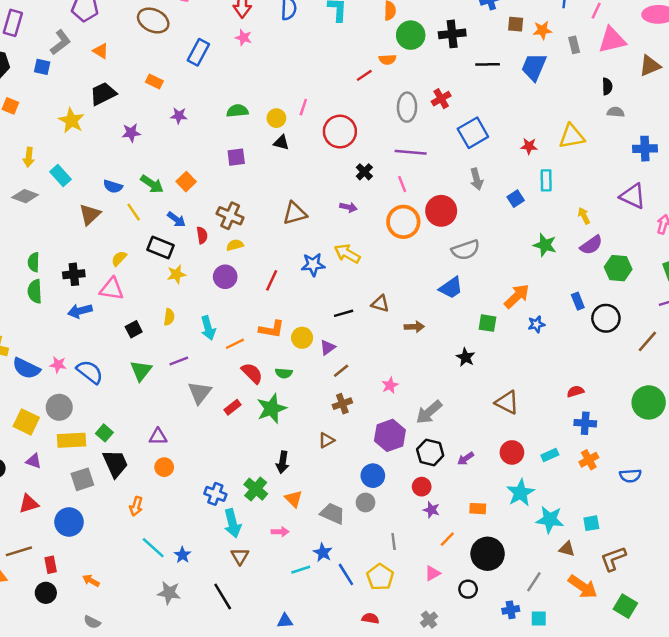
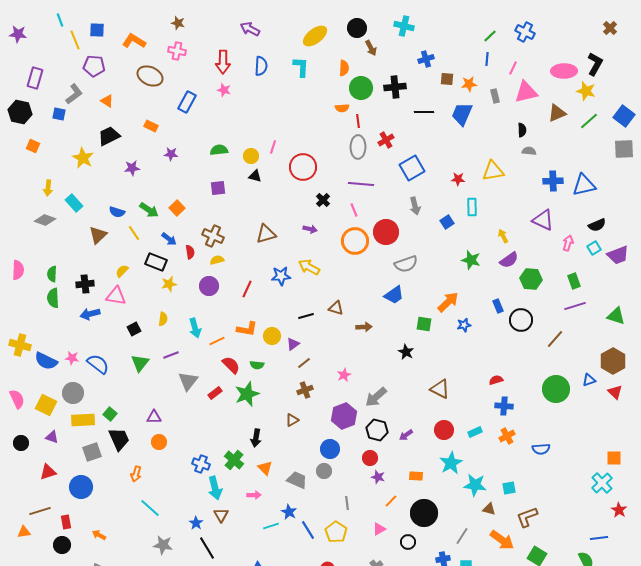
red line: (364, 75) -> (358, 121), moved, turned -64
blue star: (182, 555) -> (196, 523), moved

